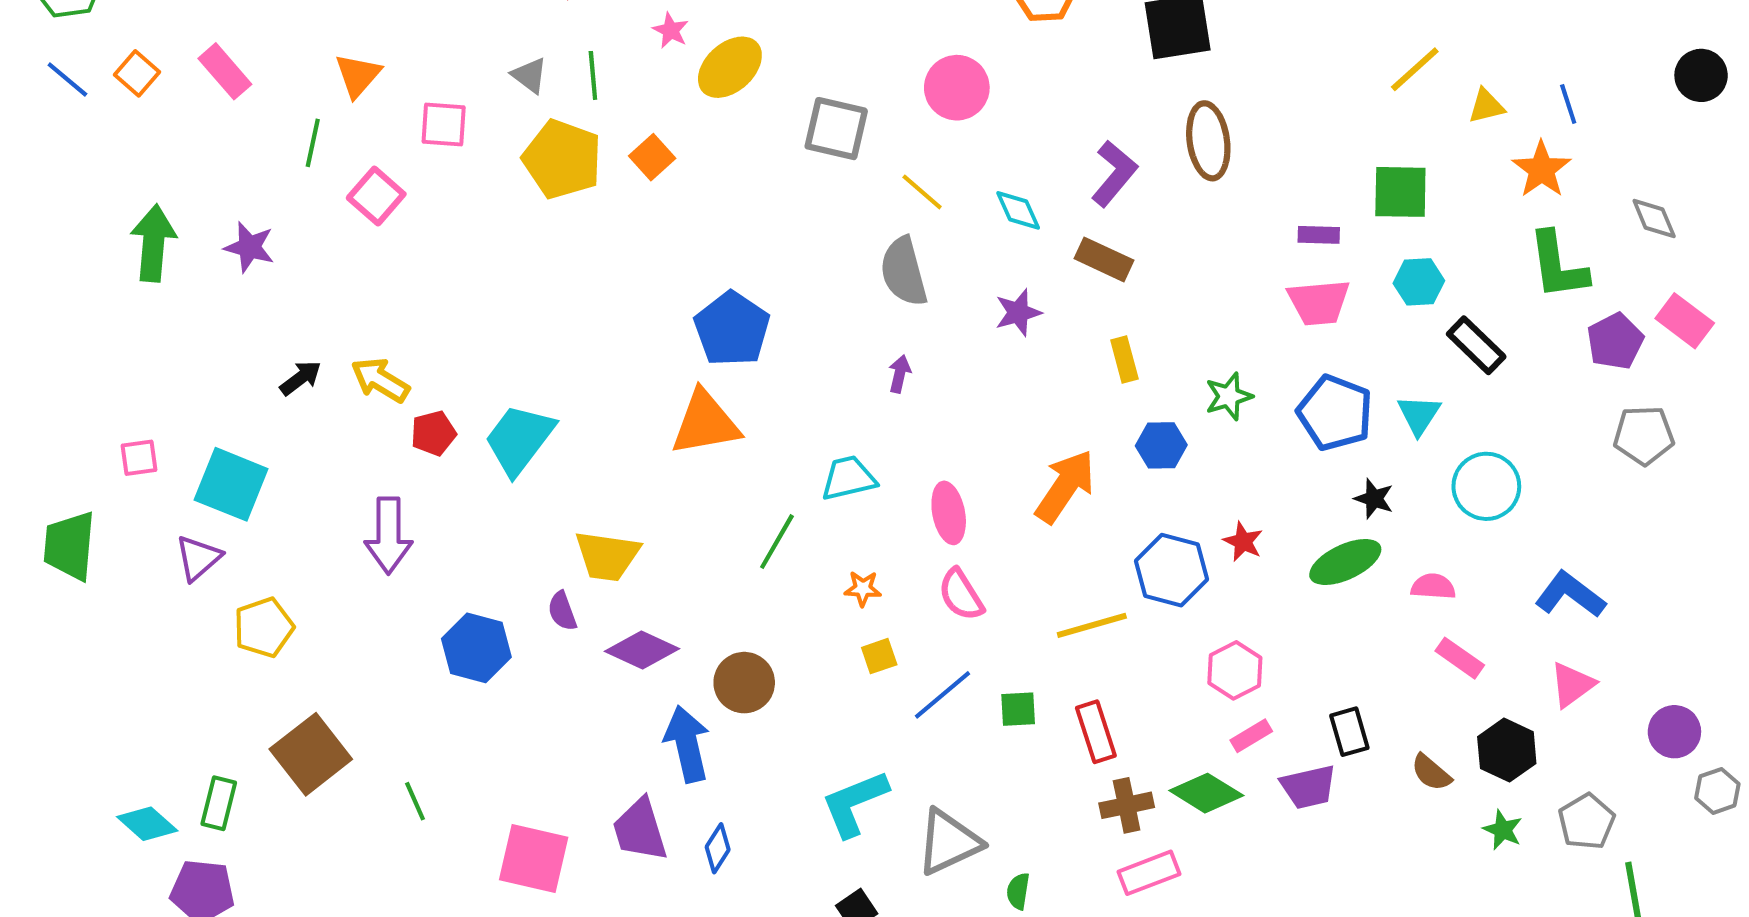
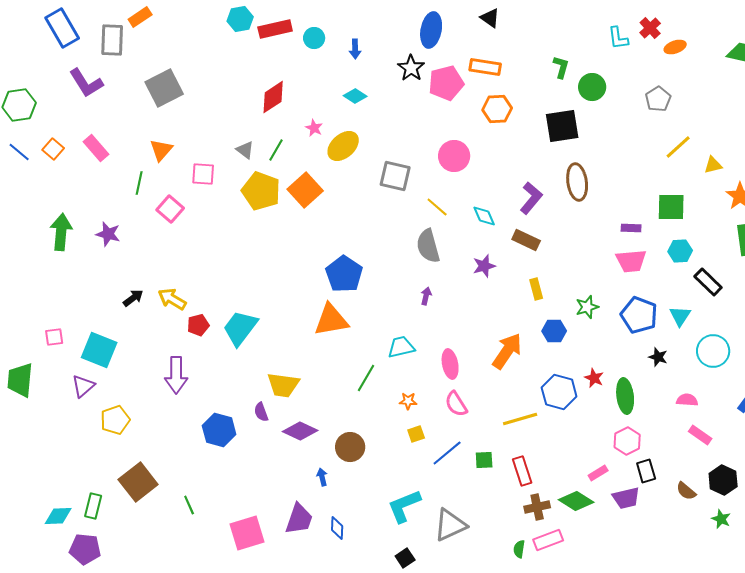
green line: (593, 75) -> (276, 150), turned 35
orange square: (652, 157) -> (305, 190), size x1.6
green ellipse: (1345, 562) -> (625, 396), moved, turned -72
pink hexagon: (1235, 670) -> (627, 441), moved
blue arrow: (687, 744) -> (322, 477), size x0.5
cyan diamond: (147, 824) -> (58, 516), turned -44
purple trapezoid: (640, 830) -> (299, 519), turned -144
blue diamond: (718, 848) -> (337, 528), turned -30
pink square: (534, 858) -> (247, 533), turned -30
green semicircle: (1018, 891) -> (519, 549), moved

